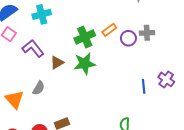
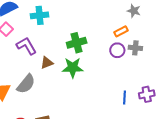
orange rectangle: (109, 30) -> (121, 31), moved
purple cross: (166, 79) -> (147, 94), turned 35
gray semicircle: (39, 88) -> (26, 84), size x1.5

